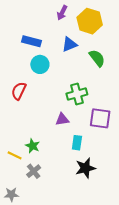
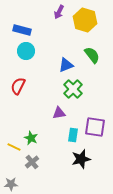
blue rectangle: (31, 41) -> (22, 30), moved
blue triangle: (70, 44) -> (66, 65), moved
cyan circle: (40, 64) -> (26, 51), moved
green cross: (77, 94) -> (73, 89), turned -30
purple square: (100, 118) -> (95, 127), moved

